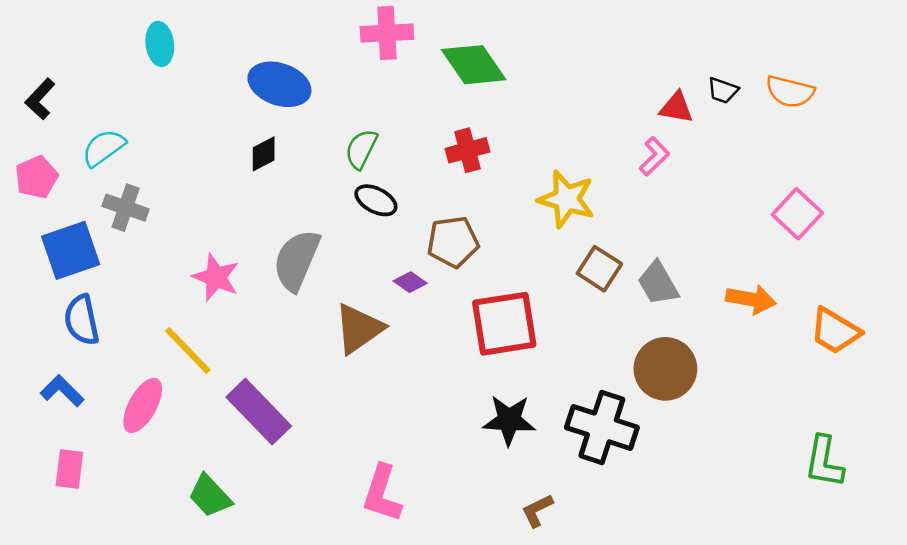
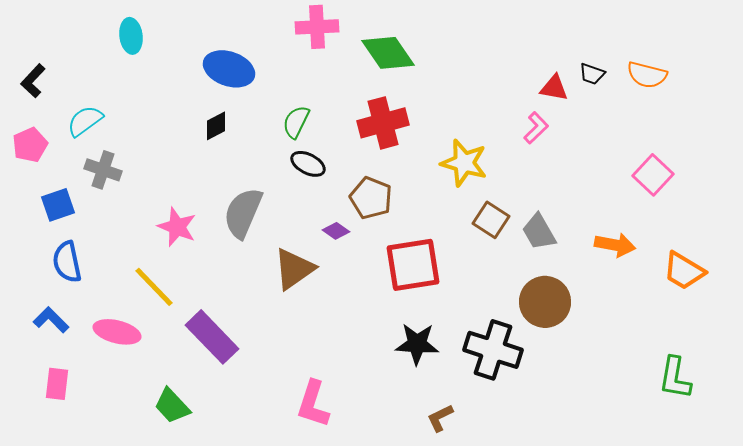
red cross: (468, 150) -> (383, 123), size x1.4
brown pentagon: (453, 242) -> (371, 198), turned 30
blue square: (71, 250) -> (58, 205), size x0.7
pink ellipse: (143, 405) -> (117, 332), turned 75

